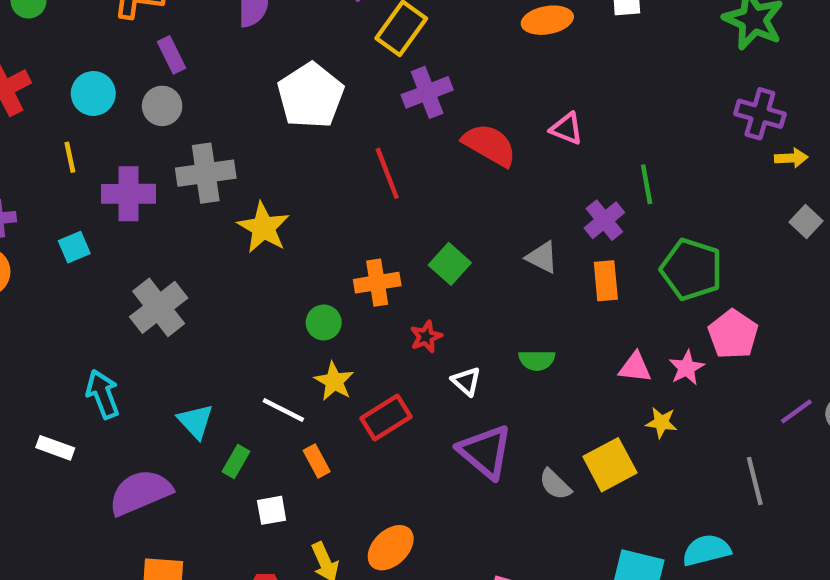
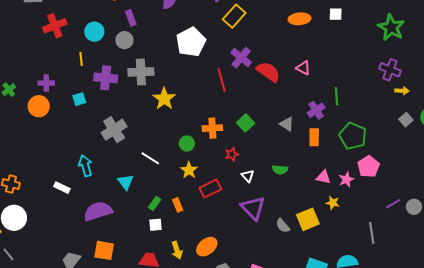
purple cross: (427, 92) -> (241, 58), moved, turned -35
white line: (283, 410) -> (150, 158), moved
green rectangle: (236, 461) -> (155, 203), moved

